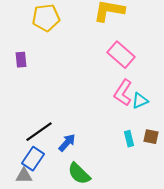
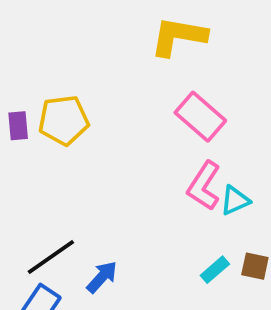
yellow pentagon: (46, 18) -> (64, 120), moved
cyan rectangle: (129, 139) -> (215, 270), turned 63

